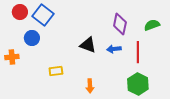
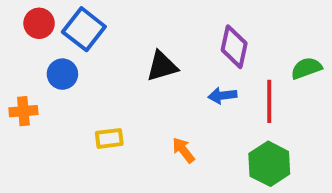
green semicircle: (152, 25) -> (306, 68), moved
black triangle: (88, 45) -> (162, 66), moved, turned -36
orange arrow: (90, 86) -> (183, 150), moved, turned 144

